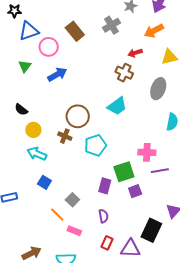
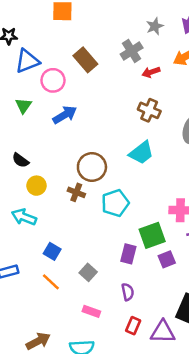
red arrow: (135, 53) -> (151, 72), moved
cyan arrow: (37, 154) -> (24, 217), moved
orange line: (57, 215) -> (51, 282), moved

